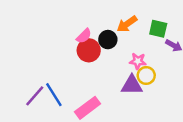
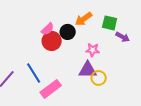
yellow circle: (146, 75) -> (99, 78), moved
blue line: (54, 95) -> (34, 73), moved

